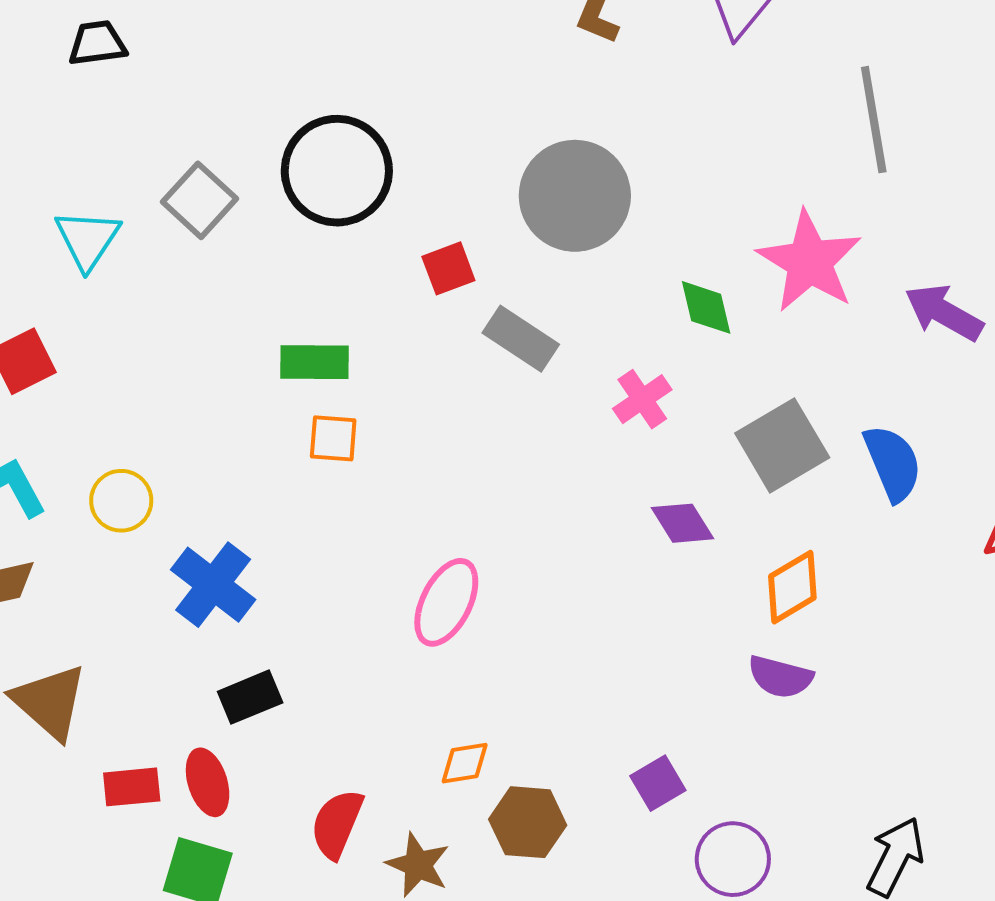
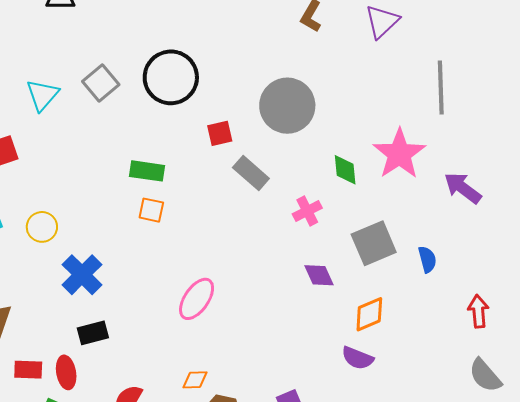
blue semicircle: (893, 463) -> (427, 259), size x0.7

